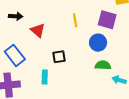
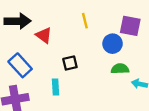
black arrow: (16, 16) -> (18, 21), size x1.6
purple square: (107, 20) -> (130, 26), moved

